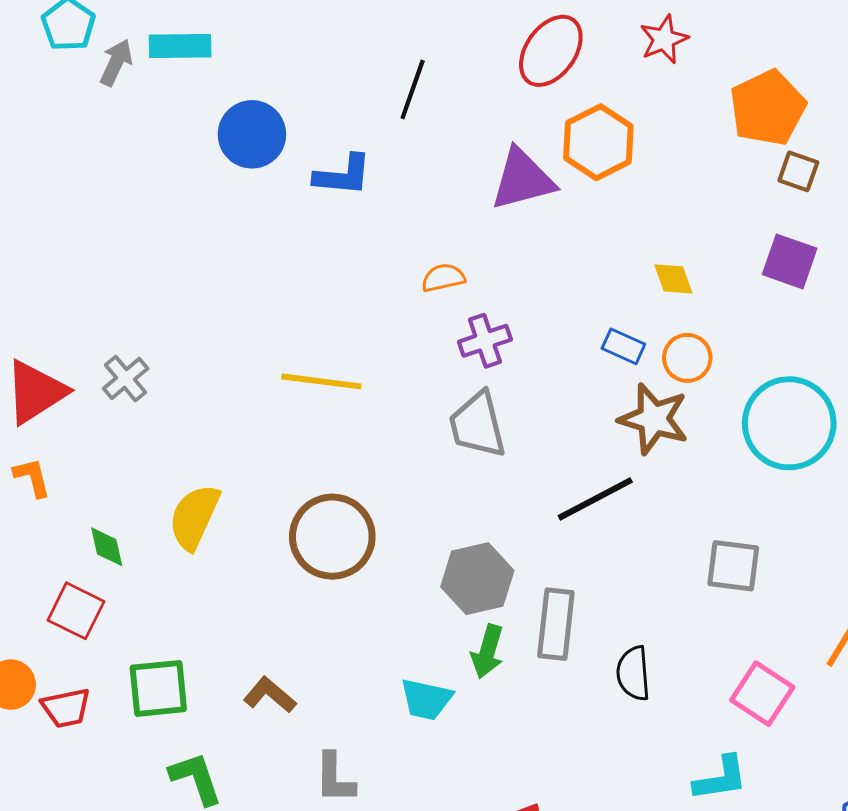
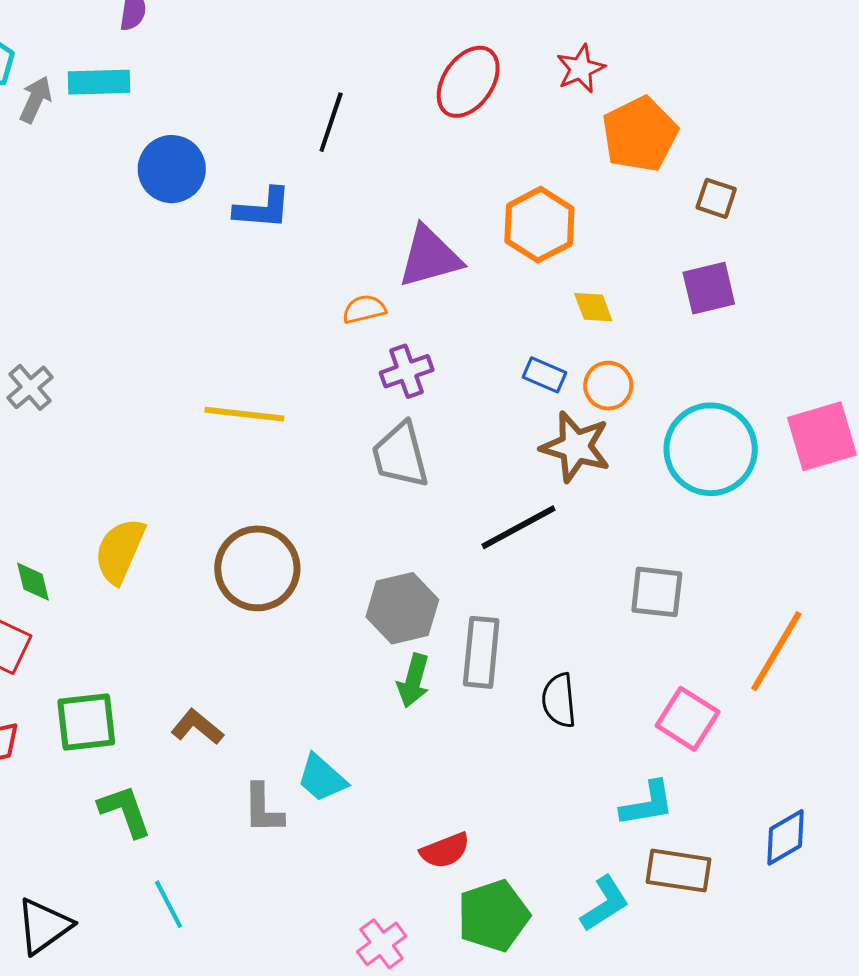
orange pentagon: (768, 108) -> (640, 134), moved
orange hexagon: (598, 142) -> (539, 225), moved
purple triangle: (523, 179) -> (430, 257), moved
purple square: (790, 261) -> (709, 288), turned -32
gray cross: (126, 379) -> (30, 387), moved
cyan trapezoid: (426, 699) -> (322, 778), moved, turned 30

